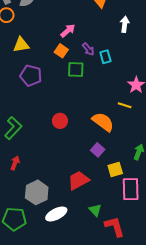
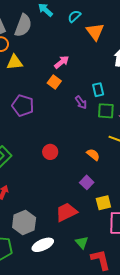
yellow triangle: (21, 45) -> (15, 62), moved
purple arrow: (88, 49) -> (81, 102), moved
green square: (76, 69) -> (106, 111), moved
orange semicircle: (103, 122) -> (93, 155), size x0.6

